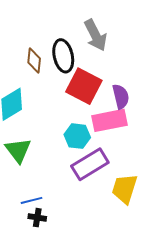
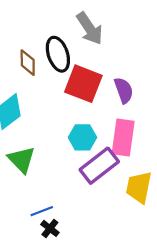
pink rectangle: (109, 120) -> (123, 138), moved, turned -64
black cross: (37, 218) -> (50, 228), turned 36

